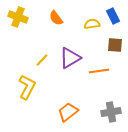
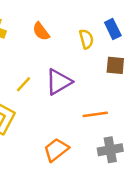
yellow semicircle: (92, 24) -> (86, 39), turned 84
orange line: (99, 71) -> (95, 114), moved

